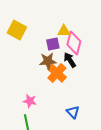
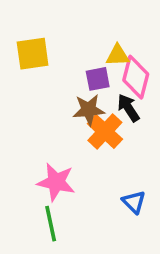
yellow square: (17, 30) -> (33, 54), turned -36
pink star: (30, 101) -> (56, 182), size x1.5

